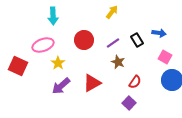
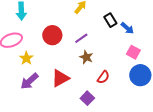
blue arrow: (159, 33) -> (127, 28), turned 32
black rectangle: (137, 40) -> (110, 20), moved
purple square: (129, 103) -> (87, 98), moved

